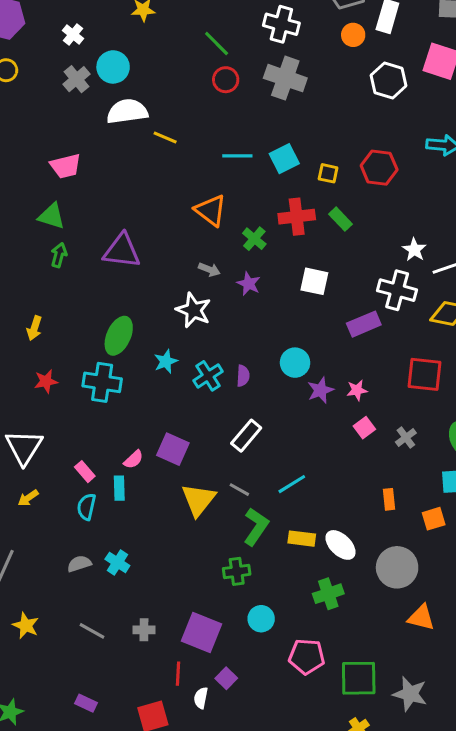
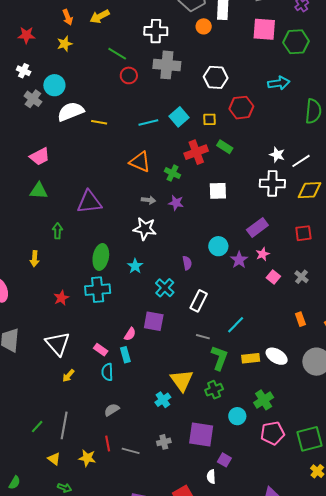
white hexagon: (389, 80) -> (216, 77), moved
green arrow: (59, 255) -> (57, 231), moved
purple rectangle: (364, 324) -> (257, 228), moved
yellow arrow: (34, 328) -> (35, 259), moved
red square: (424, 374) -> (303, 233), size x0.7
cyan cross: (208, 376) -> (165, 288), moved
yellow triangle: (199, 500) -> (182, 380), moved
cyan cross: (117, 562) -> (163, 400), moved, turned 35
green cross: (328, 594) -> (264, 400), moved
red line: (178, 674) -> (108, 443), moved

